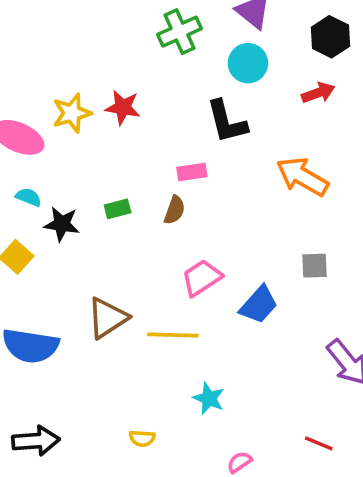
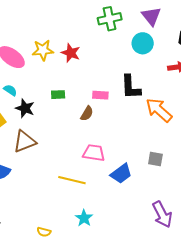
black L-shape: (227, 122) -> (131, 87), moved
green rectangle: (118, 209) -> (58, 95), moved
pink trapezoid: (202, 278) -> (94, 153), turned 30
brown triangle: (107, 318) -> (25, 142), moved

